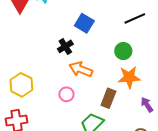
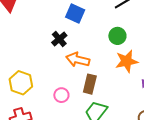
pink circle: (66, 94) -> (61, 95), moved
brown rectangle: (108, 98) -> (90, 84), moved

